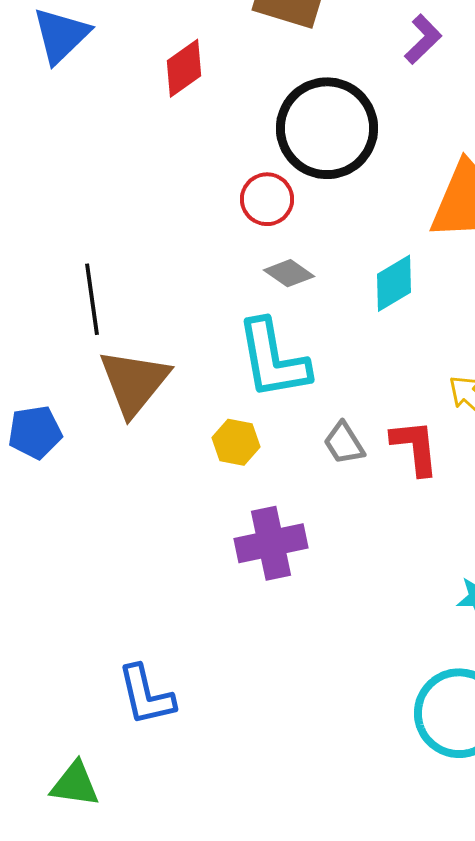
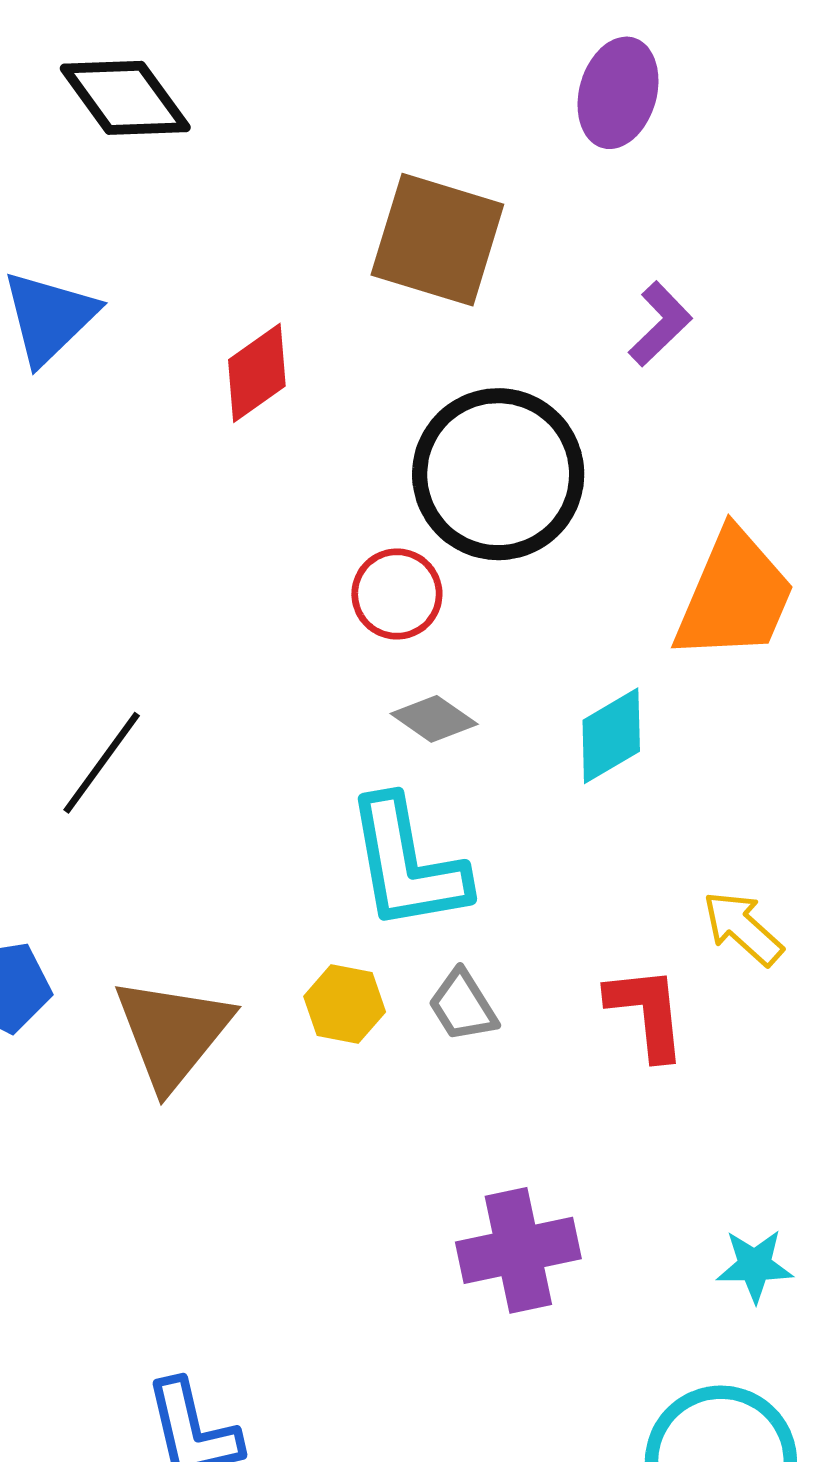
black line: (92, 299) -> (102, 763), turned 44
brown triangle: (134, 382) -> (172, 1033), moved
gray trapezoid: (344, 443) -> (463, 1006), moved
purple cross: (271, 543) -> (518, 1250), moved

